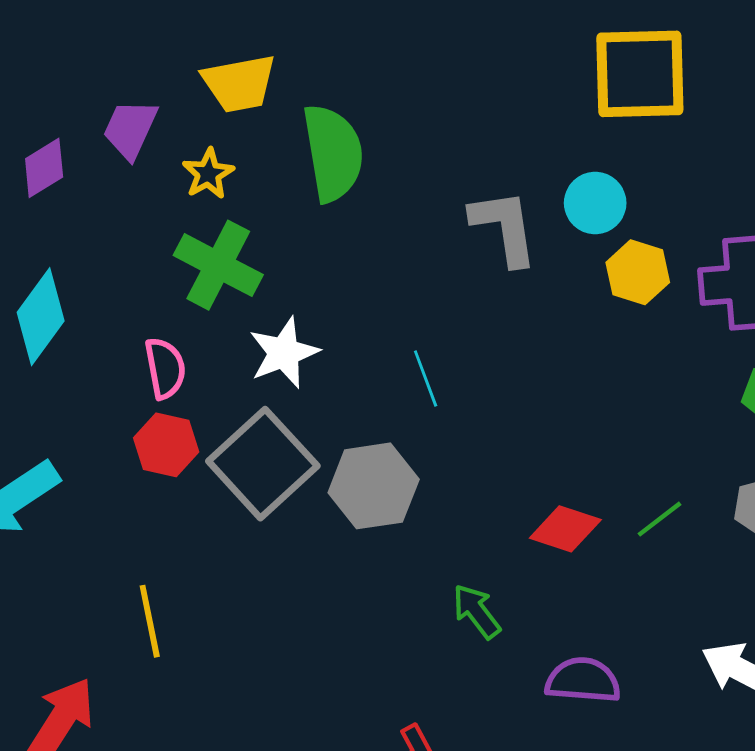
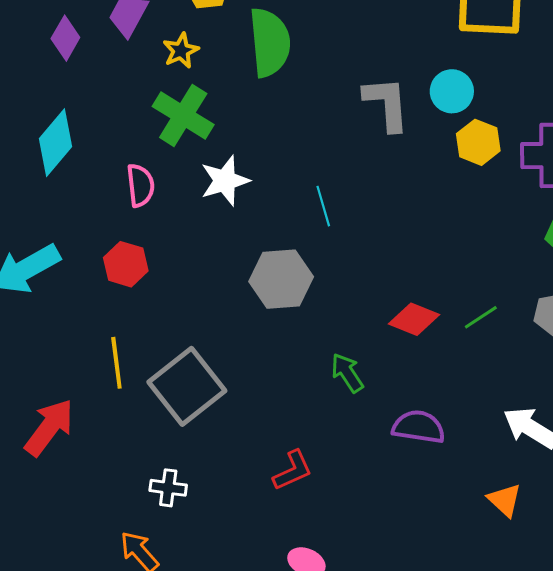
purple diamond: (44, 168) -> (65, 38), turned -33
red hexagon: (166, 445) -> (126, 264), moved
gray square: (263, 464) -> (187, 386), moved

